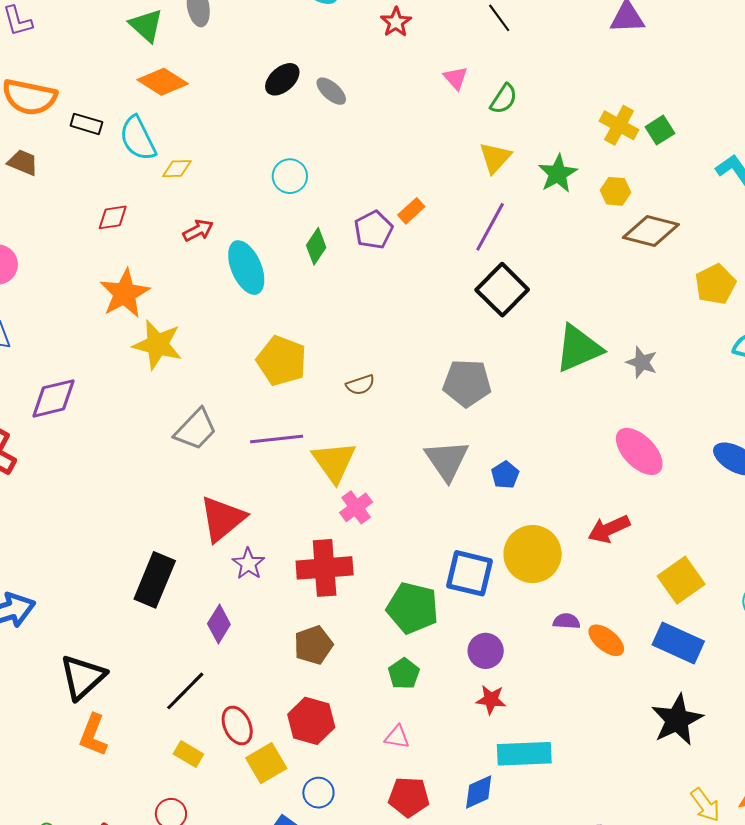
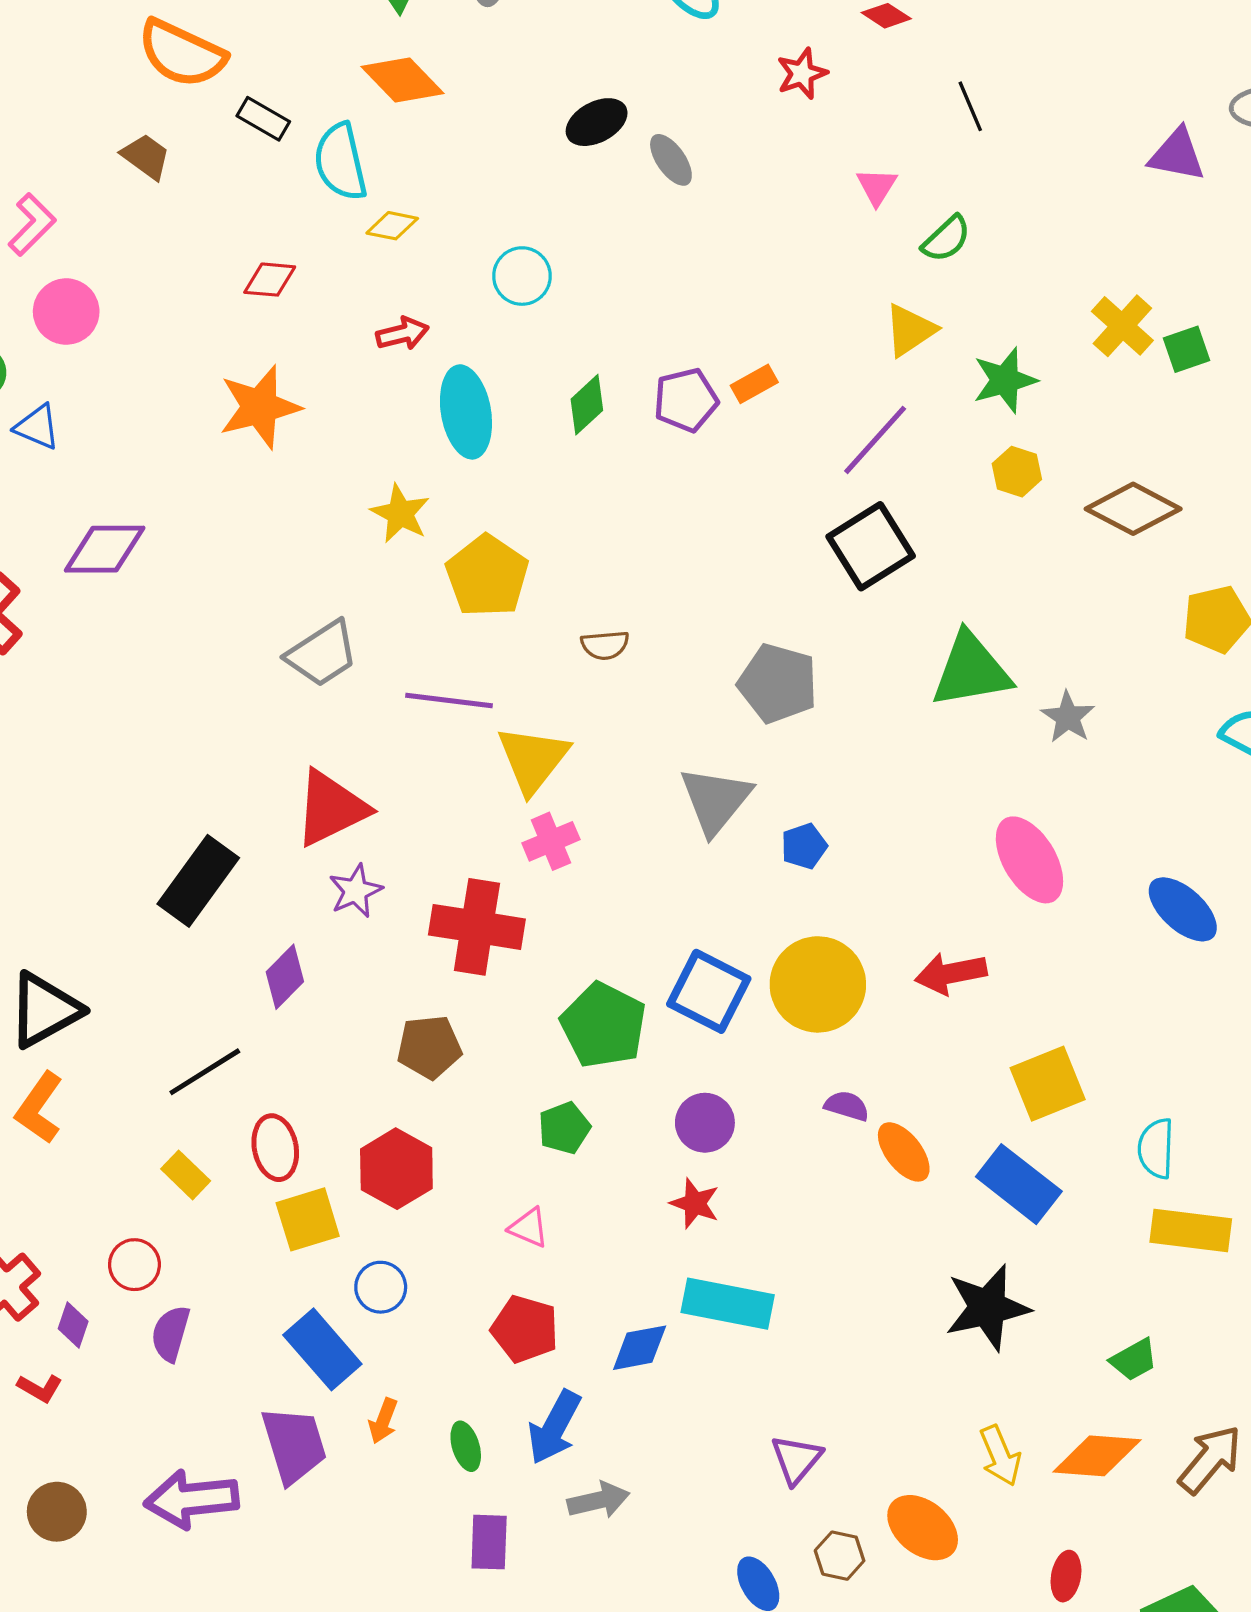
cyan circle: (290, 176) -> (522, 276), moved
yellow hexagon: (616, 191) -> (1017, 472), moved
yellow star: (157, 345) -> (400, 513), moved, size x0.7

